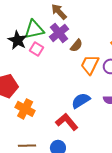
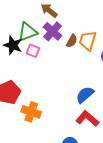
orange trapezoid: (90, 65) -> (88, 41), moved
red L-shape: (67, 122) -> (87, 119), moved

